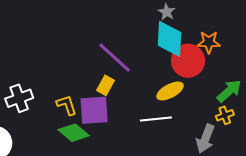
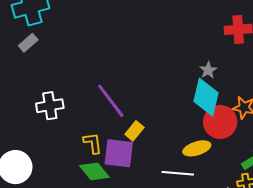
purple line: (115, 58) -> (111, 101), moved
white cross: (19, 98) -> (50, 106), moved

